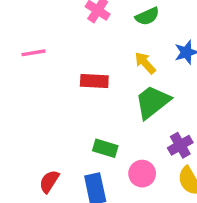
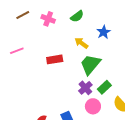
purple cross: (180, 145) -> (85, 88), moved
green rectangle: (105, 148) -> (104, 87), moved, turned -48

